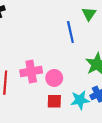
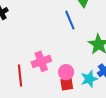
pink circle: (54, 78) -> (66, 72), moved

